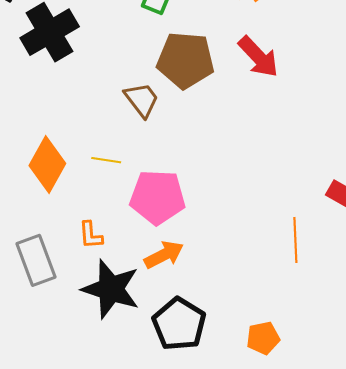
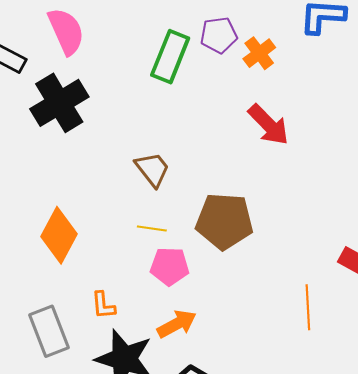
brown pentagon: (185, 60) -> (224, 221), moved
yellow line: (106, 160) -> (152, 228), moved
pink pentagon: (158, 197) -> (170, 266), size x0.7

